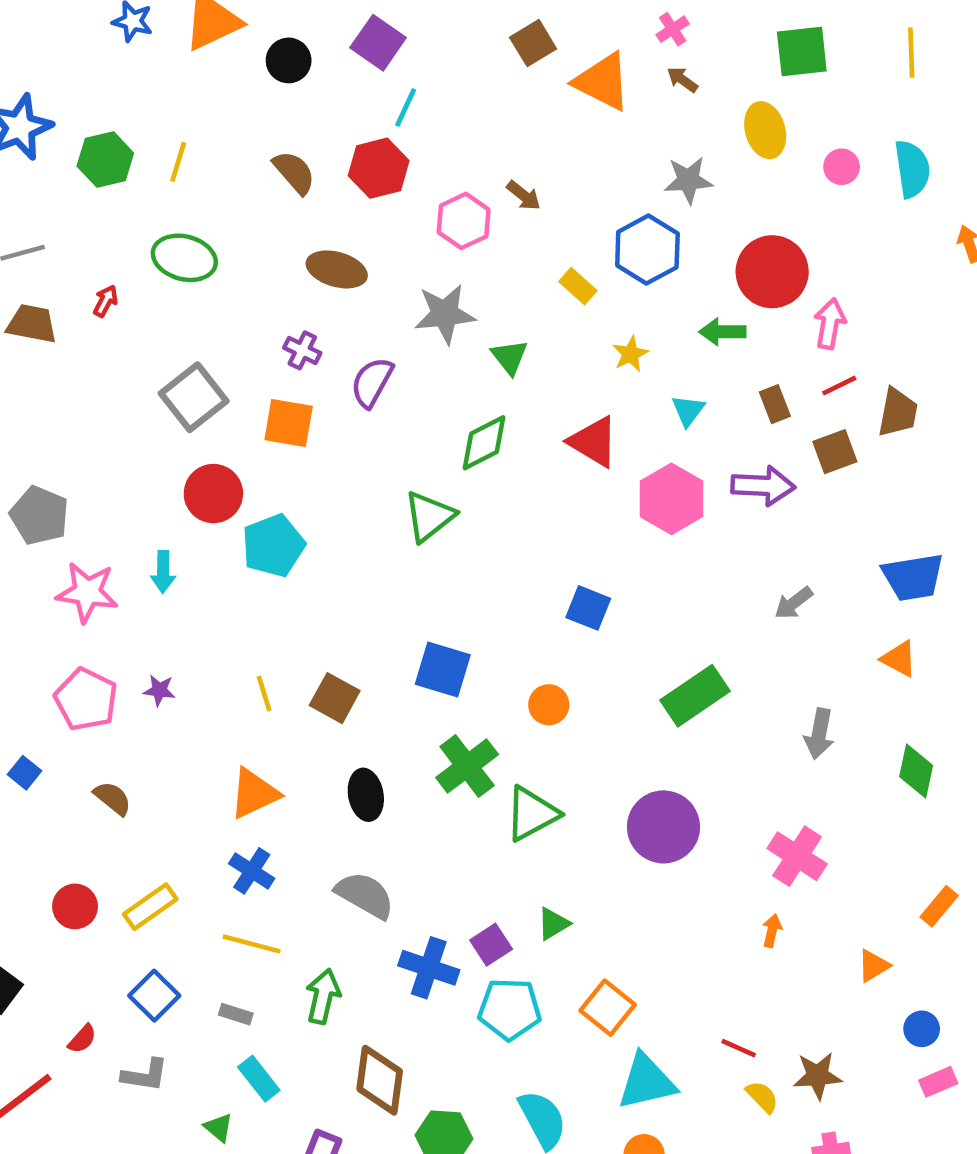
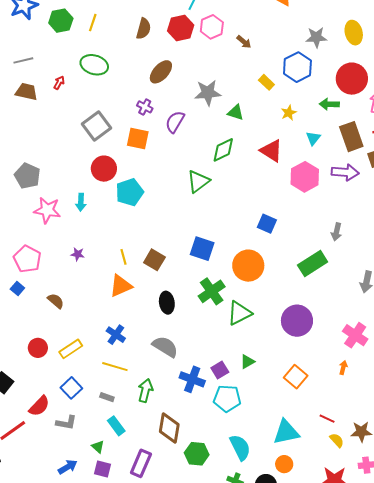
yellow ellipse: (765, 130) -> (354, 33), moved
brown semicircle: (294, 172) -> (144, 29), turned 55
pink hexagon: (464, 221) -> (212, 27), moved
brown ellipse: (337, 269) -> (161, 72), turned -65
green triangle: (510, 357) -> (236, 112), turned -36
brown rectangle: (775, 404) -> (351, 137), size x1.8
gray arrow: (794, 603) -> (336, 232), moved, turned -42
pink pentagon: (86, 699) -> (27, 259), moved
orange circle: (549, 705) -> (248, 266), size x1.8
orange triangle: (254, 794) -> (121, 286), moved
orange square: (608, 1008) -> (296, 377), moved
red semicircle: (82, 1039) -> (39, 406), size x1.6

